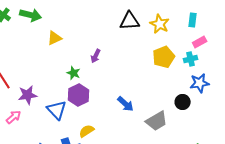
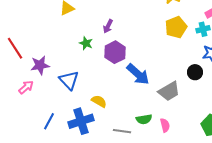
purple hexagon: (79, 95) -> (115, 52), moved
blue arrow: (126, 104) -> (138, 74), size x1.4
yellow semicircle: (87, 131) -> (99, 101), turned 63

